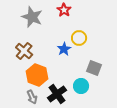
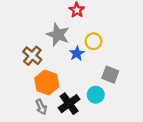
gray star: (32, 17) -> (58, 35), moved

